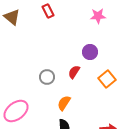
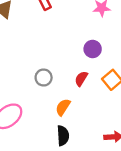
red semicircle: (74, 72) -> (81, 79), moved

